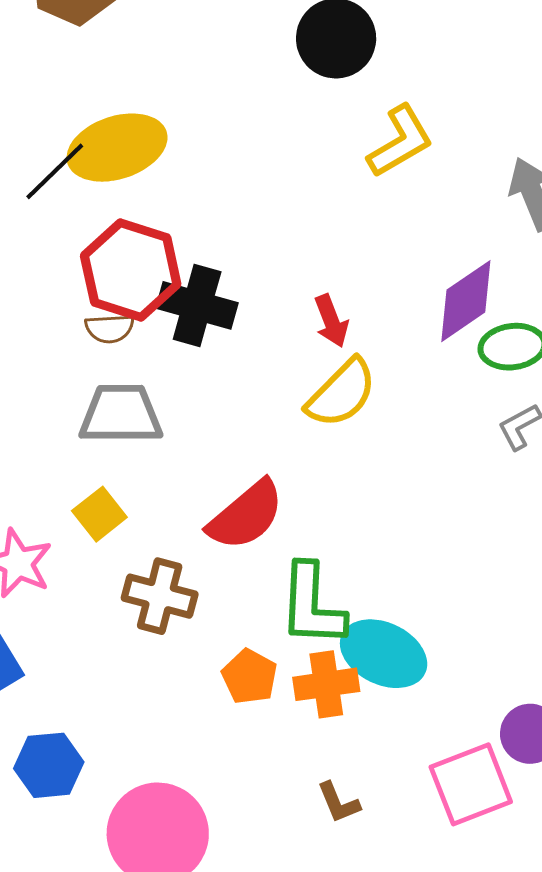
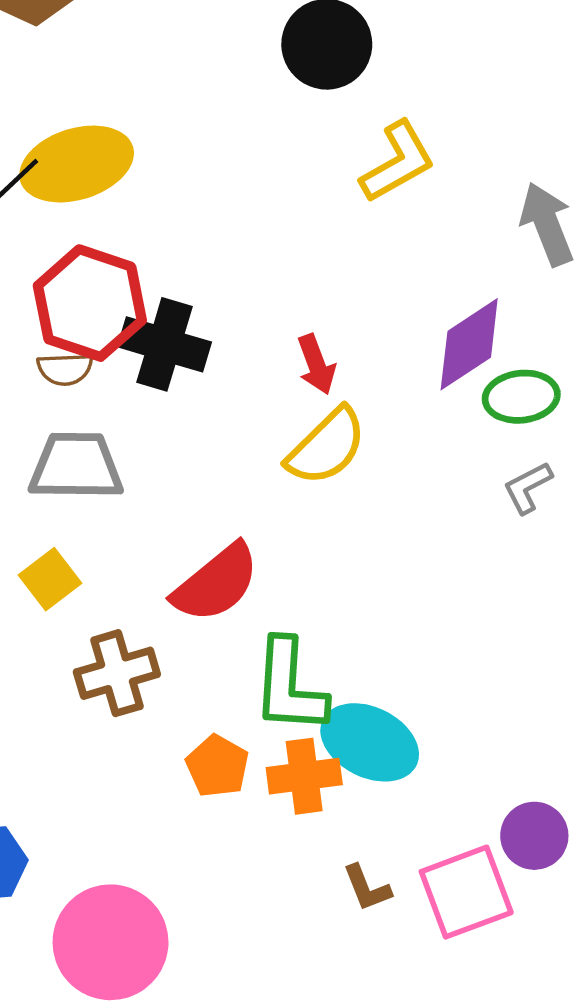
brown cross: (160, 596) -> (117, 673), turned -32
brown L-shape: (338, 803) -> (367, 888), moved

